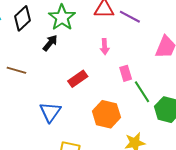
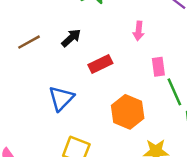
black arrow: (50, 43) -> (71, 38), moved
brown line: (16, 70) -> (29, 42), turned -54

